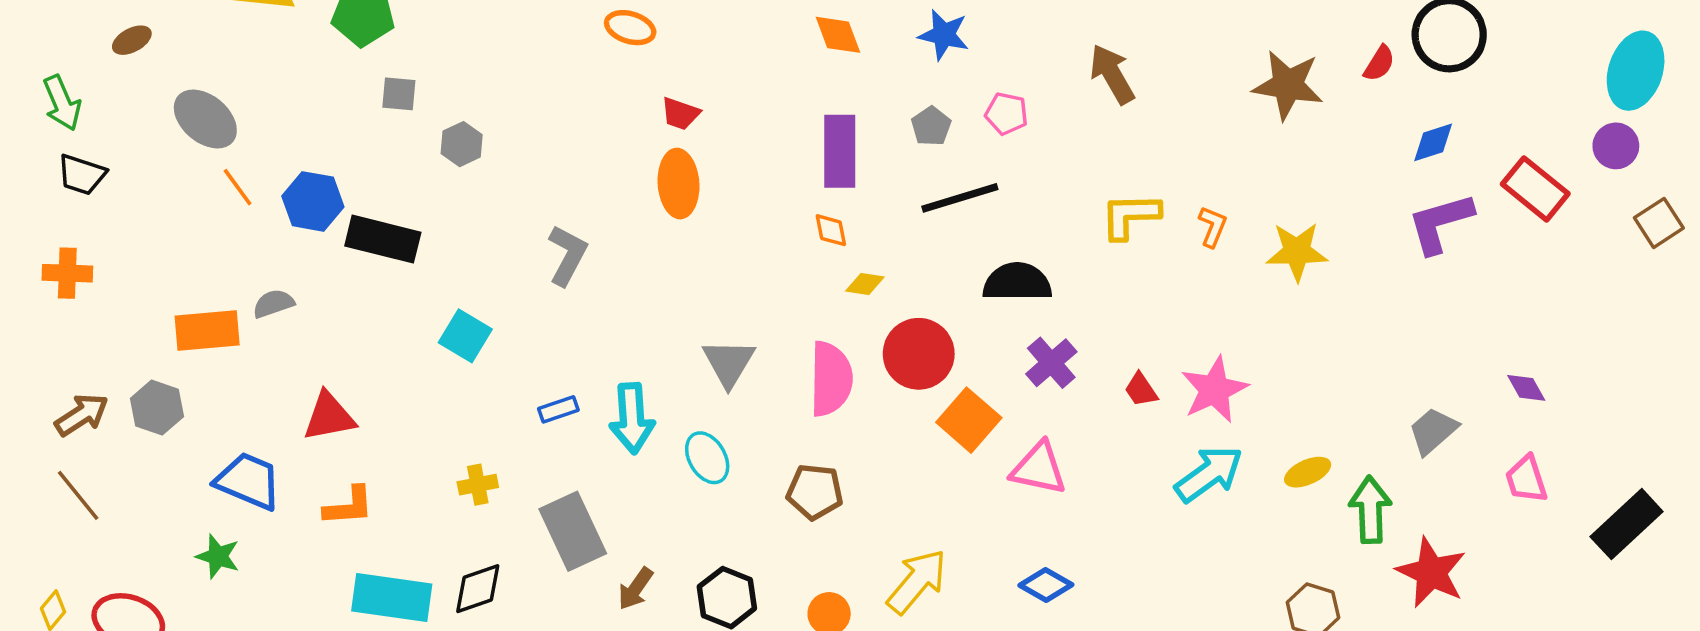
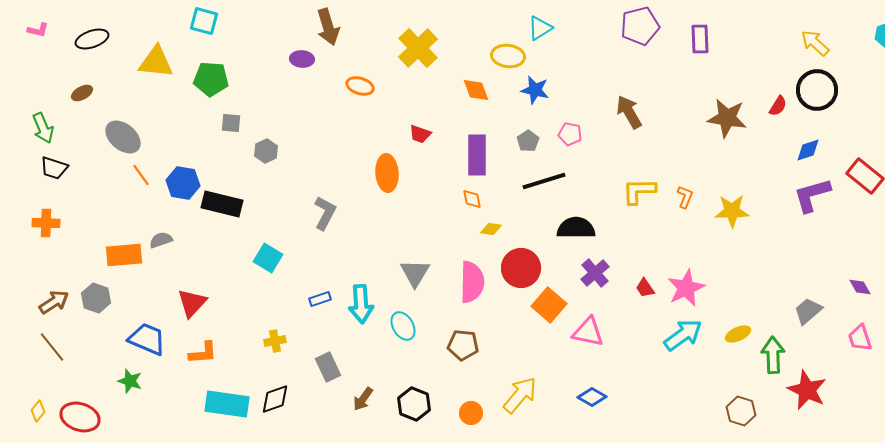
red trapezoid: (680, 114) -> (420, 134), moved
red triangle: (329, 417) -> (192, 303), turned -36
gray rectangle: (573, 531) -> (328, 367), size x0.7

